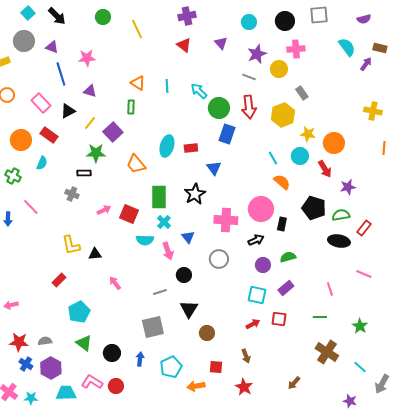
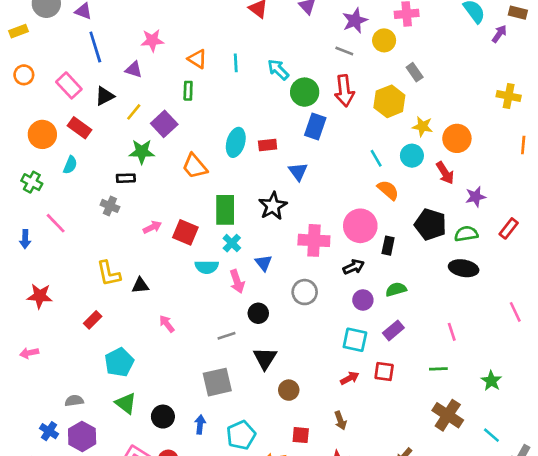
pink star: (87, 58) -> (152, 40), moved
red rectangle: (364, 228) -> (509, 228), moved
pink line: (364, 274) -> (515, 312), moved, turned 42
red star: (19, 342) -> (40, 296), moved

